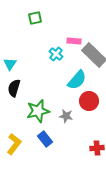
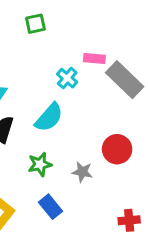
cyan semicircle: (77, 80) -> (49, 117), moved
green star: (38, 111) -> (40, 164), size x0.7

